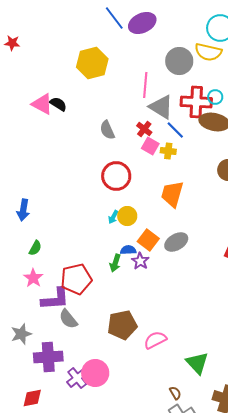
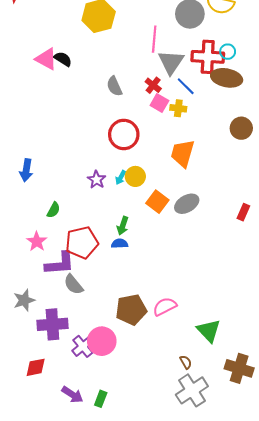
gray triangle: (161, 107) -> (171, 62), turned 32
green semicircle: (35, 248) -> (53, 210), moved
blue semicircle: (128, 250) -> (120, 244), moved
purple star: (140, 261) -> (97, 180), moved
brown pentagon: (122, 325) -> (131, 310), moved

